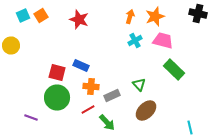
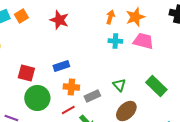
cyan cross: (135, 40) -> (115, 41), turned 32
blue rectangle: (81, 66) -> (61, 66), turned -42
green rectangle: (174, 70) -> (156, 86), moved
red square: (57, 72) -> (26, 73), moved

